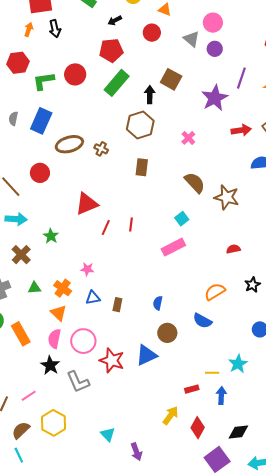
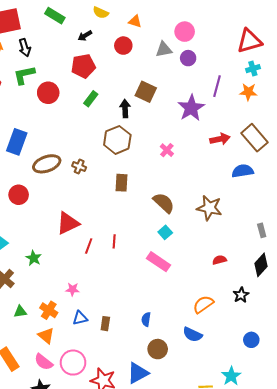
gray triangle: (191, 39) -> (164, 49), turned -48
green L-shape: (44, 81) -> (24, 75), moved
green rectangle: (117, 83) -> (91, 99), size x0.6
brown semicircle: (195, 183) -> (164, 203), moved
pink rectangle: (173, 247) -> (158, 262), turned 65
pink semicircle: (54, 339) -> (44, 362), turned -60

